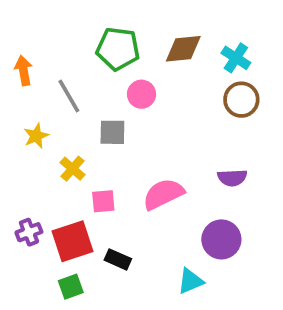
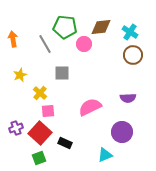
pink circle: (142, 94) -> (84, 44), moved
gray line: (69, 96) -> (45, 44), moved
pink square: (103, 201) -> (48, 111), moved
red square: (73, 241) -> (40, 133), turned -30

